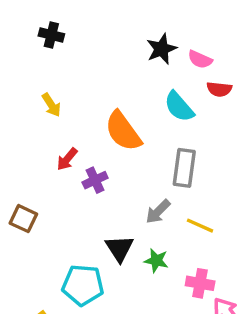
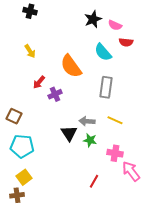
gray arrow: (158, 212) -> (87, 121), moved, turned 49
cyan pentagon: (83, 285) -> (22, 146), moved

